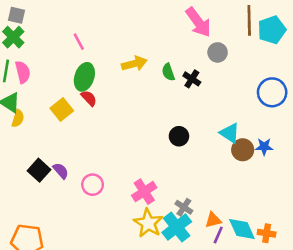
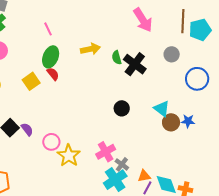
gray circle: (218, 52) -> (172, 54), moved
black cross: (192, 79) -> (135, 64), size x1.6
pink cross: (144, 192) -> (106, 152), moved
yellow star: (148, 223) -> (69, 156), moved

